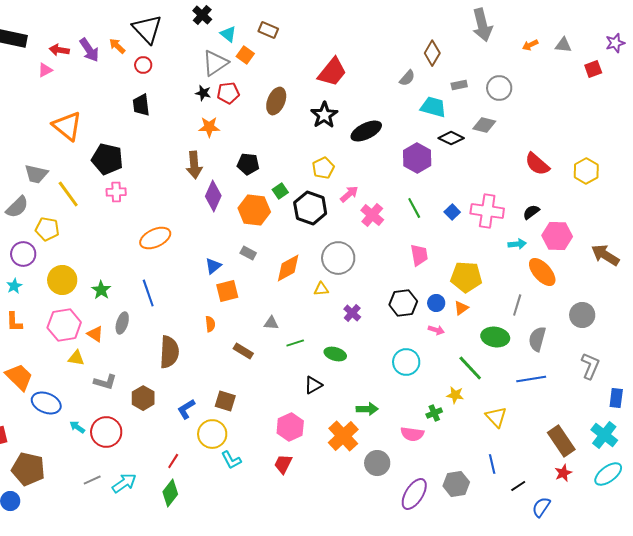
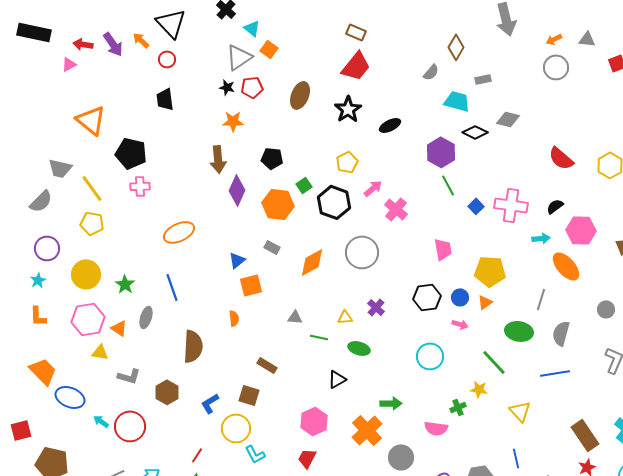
brown rectangle: (268, 30) -> (356, 32), moved
gray circle: (499, 88) -> (556, 67), moved
black ellipse: (366, 131) -> (390, 125), size x0.7
green line: (414, 208) -> (448, 185), moved
yellow pentagon: (47, 229) -> (92, 223), moved
yellow triangle: (321, 289) -> (345, 317), moved
gray circle: (582, 315) -> (606, 309), size x0.7
green line: (295, 343) -> (319, 337), turned 30
brown rectangle: (243, 351) -> (267, 365), moved

